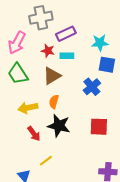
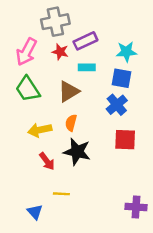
red star: (48, 51) -> (60, 52), moved
blue square: (107, 65) -> (122, 78), moved
red square: (99, 127) -> (125, 140), moved
yellow line: (46, 161) -> (61, 194), turned 40

